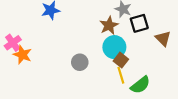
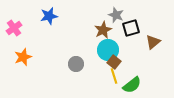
brown triangle: (163, 38) -> (153, 42), turned 35
pink cross: (13, 43) -> (14, 28), moved
orange star: (22, 55) -> (23, 57), turned 30

